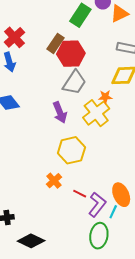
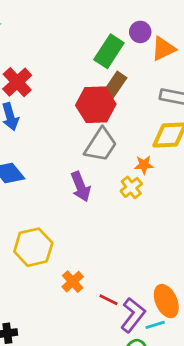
brown rectangle: (56, 43) -> (115, 86), moved
yellow cross: (96, 113) -> (131, 187), size x0.6
yellow hexagon: (71, 150) -> (33, 247), moved
cyan line: (113, 212) -> (155, 325), turned 48

